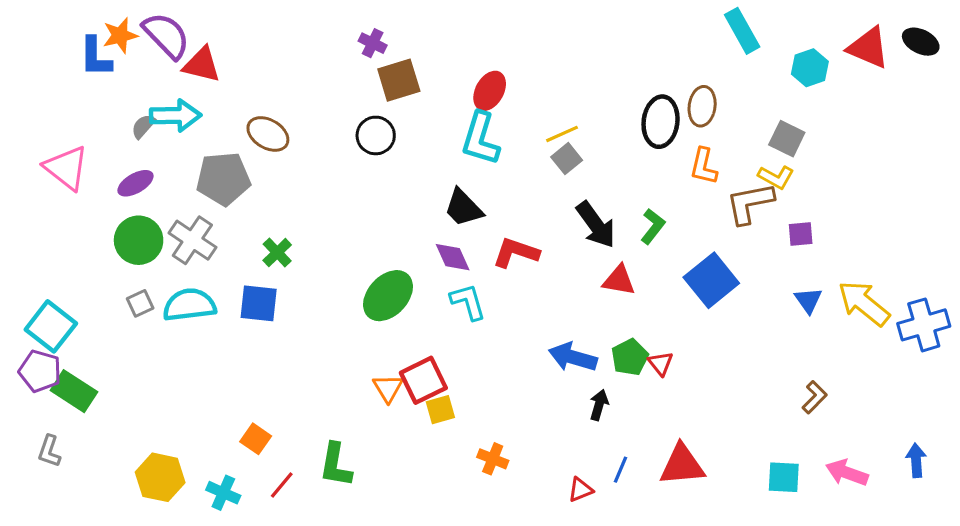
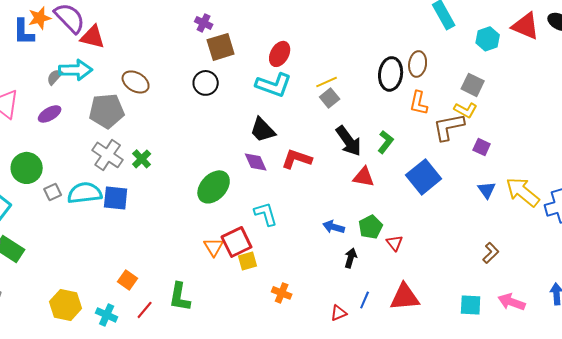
cyan L-shape: (480, 139) -> (274, 85), turned -87
purple square: (801, 234) -> (482, 147), turned 30
green circle: (139, 240) -> (27, 168), moved
gray cross: (192, 240) -> (108, 155), moved
cyan L-shape: (468, 302) -> (266, 214), moved
blue square: (259, 303) -> (116, 198), moved
blue arrow: (573, 357) -> (334, 227), size x0.7
red triangle: (661, 363) -> (395, 243), moved

